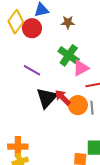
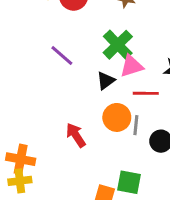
red arrow: (63, 97) -> (76, 135), moved
black triangle: (47, 98) -> (106, 81), moved, size x0.6

